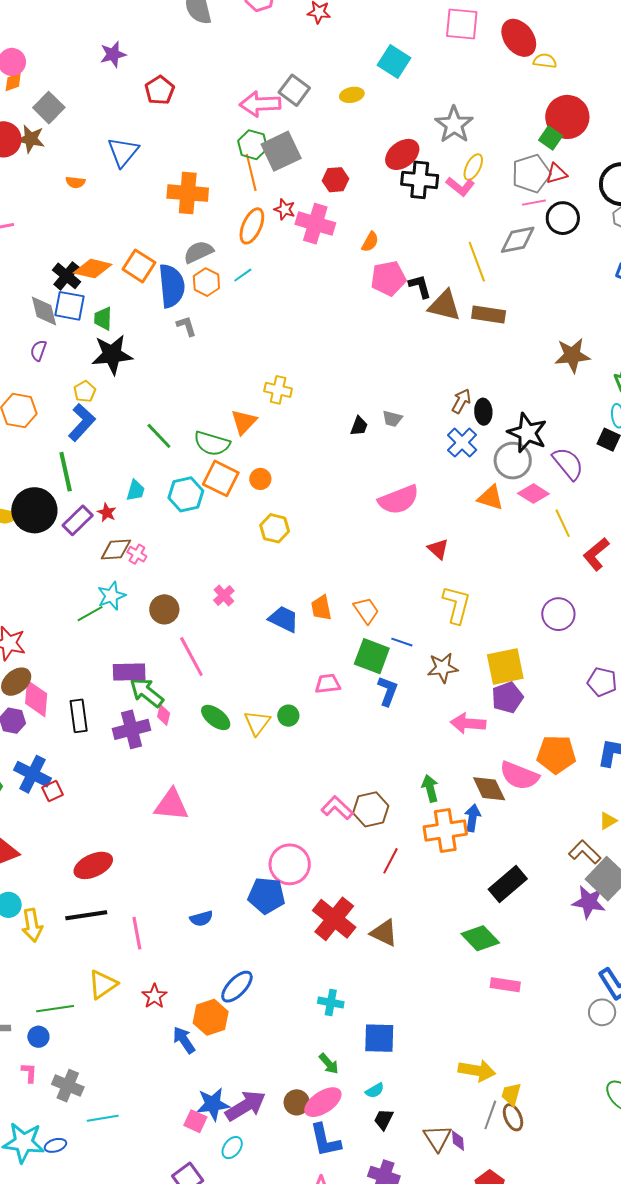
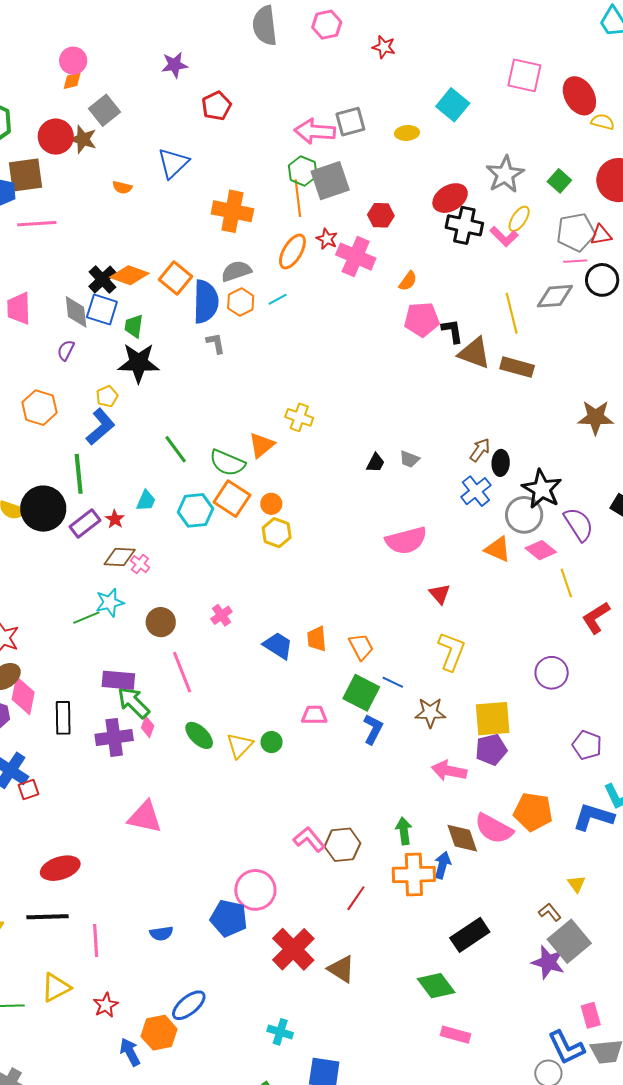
gray square: (294, 90) -> (350, 122), turned 32
green square: (551, 138) -> (559, 181), moved
yellow hexagon: (275, 528) -> (277, 533), moved
yellow triangle: (608, 821) -> (577, 884), turned -42
brown L-shape: (585, 852) -> (550, 912), size x0.7

